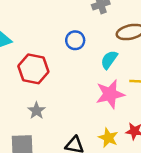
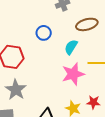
gray star: (36, 111) -> (16, 90), size x1.5

